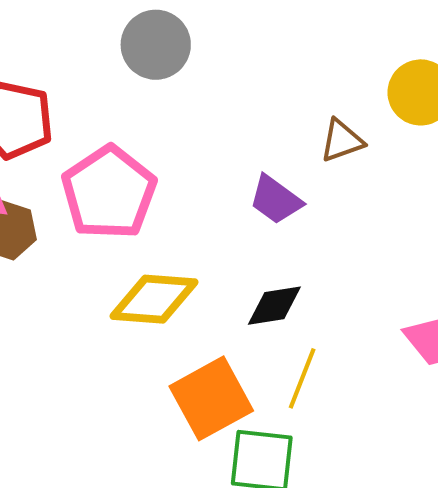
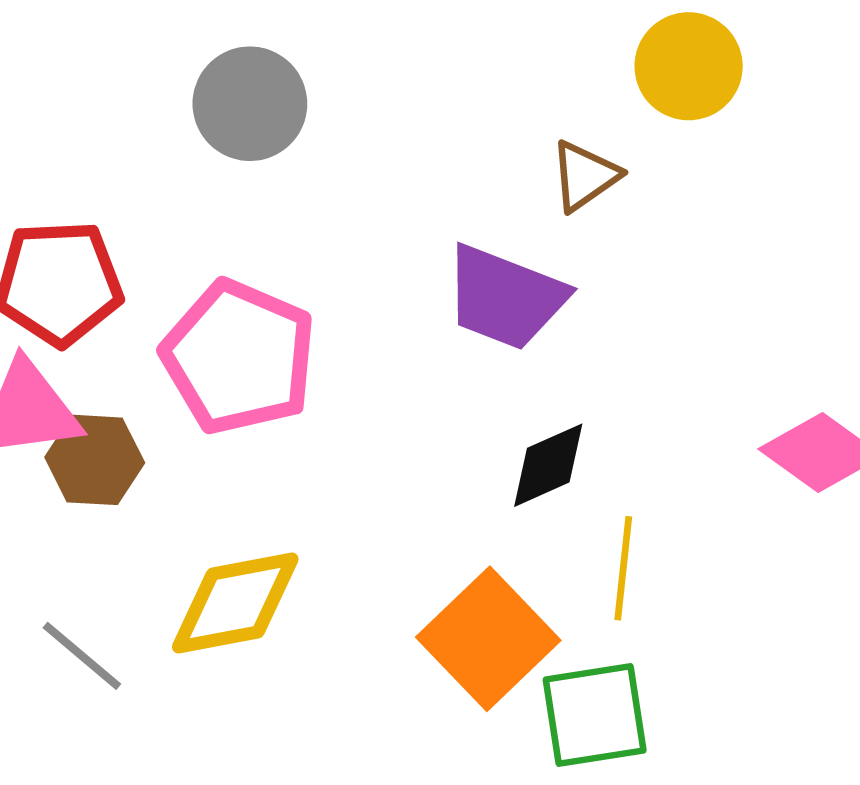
purple trapezoid: (276, 200) -> (505, 297), size x1.4
yellow diamond: (154, 299) -> (235, 603), moved

